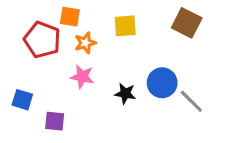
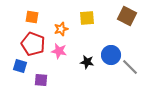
orange square: (70, 17) -> (32, 17), moved
red pentagon: (42, 40) -> (33, 44), moved

